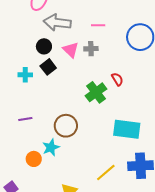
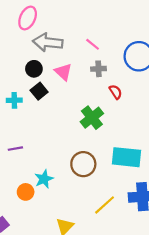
pink line: (98, 25) -> (93, 44), turned 40
gray cross: (91, 49) -> (99, 69), moved
red semicircle: (117, 79) -> (116, 92), moved
brown circle: (66, 126) -> (83, 164), moved

